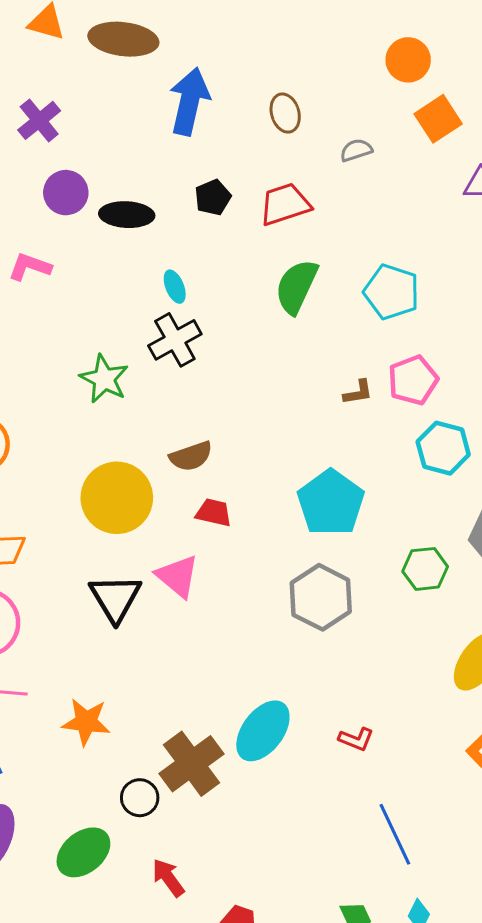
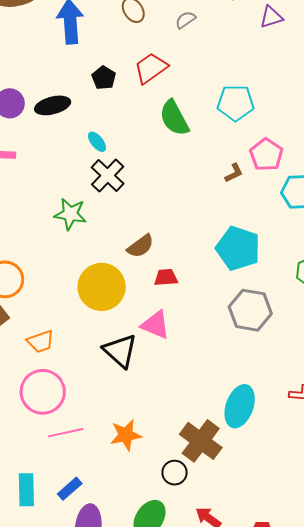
green semicircle: (296, 287) -> (174, 118), turned -36

